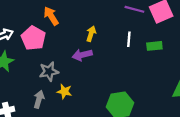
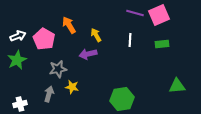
orange arrow: (51, 16) -> (69, 25), moved
yellow arrow: (91, 34) -> (96, 35), turned -48
green rectangle: (154, 46) -> (162, 44), moved

